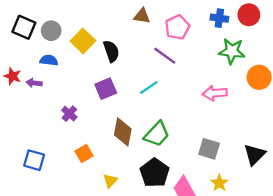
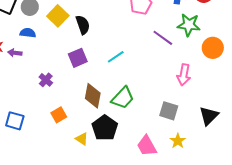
purple line: (165, 56) -> (163, 38), moved
pink arrow: (215, 93) -> (184, 75), moved, turned -75
black pentagon: (155, 173) -> (105, 128), moved
yellow triangle: (110, 181) -> (82, 139), turned -40

